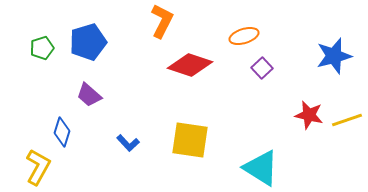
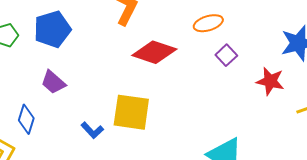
red star: (309, 115) -> (270, 81), moved
yellow square: (190, 140) -> (131, 112), moved

